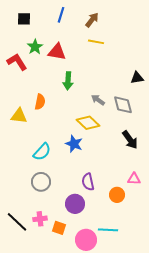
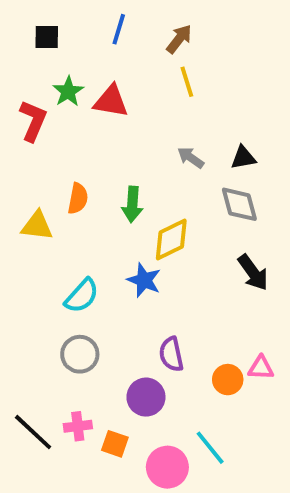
yellow line: (96, 42) -> (187, 82), turned 63
red L-shape: (17, 62) -> (33, 121), turned 55
black triangle: (137, 78) -> (243, 158), moved
green arrow: (68, 81) -> (132, 204), moved
gray arrow: (98, 100) -> (191, 158), moved
yellow diamond: (88, 123) -> (171, 239), turned -70
pink triangle: (134, 179) -> (261, 368), moved
cyan line: (108, 230) -> (210, 448), turned 48

